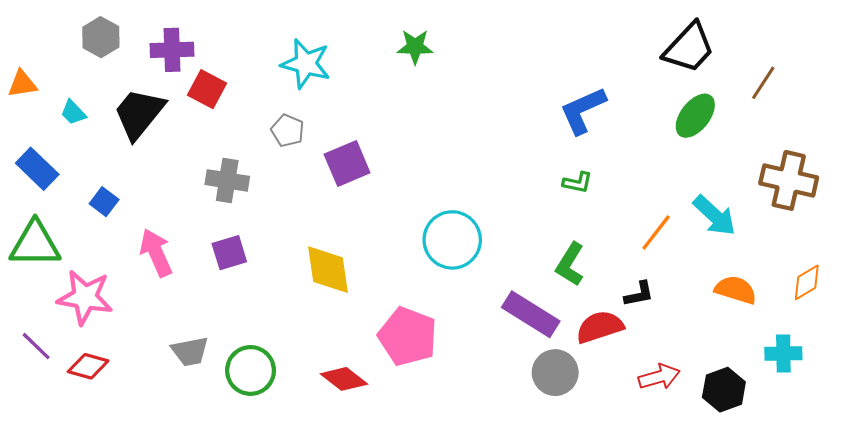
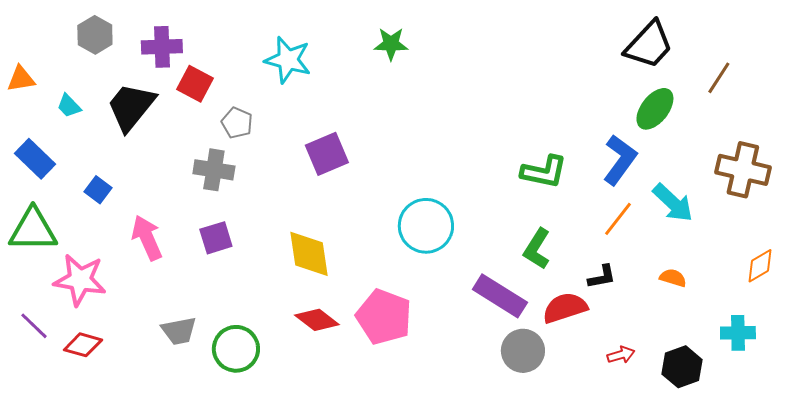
blue L-shape: (583, 110) -> (620, 160), moved, turned 150
gray pentagon: (288, 131) -> (237, 123), moved
green L-shape: (577, 183) -> (544, 172), size x1.6
orange semicircle: (736, 290) -> (673, 278), moved, size x0.7
red arrow: (659, 377) -> (621, 355), size x0.7
red diamond: (344, 379) -> (317, 320), moved

